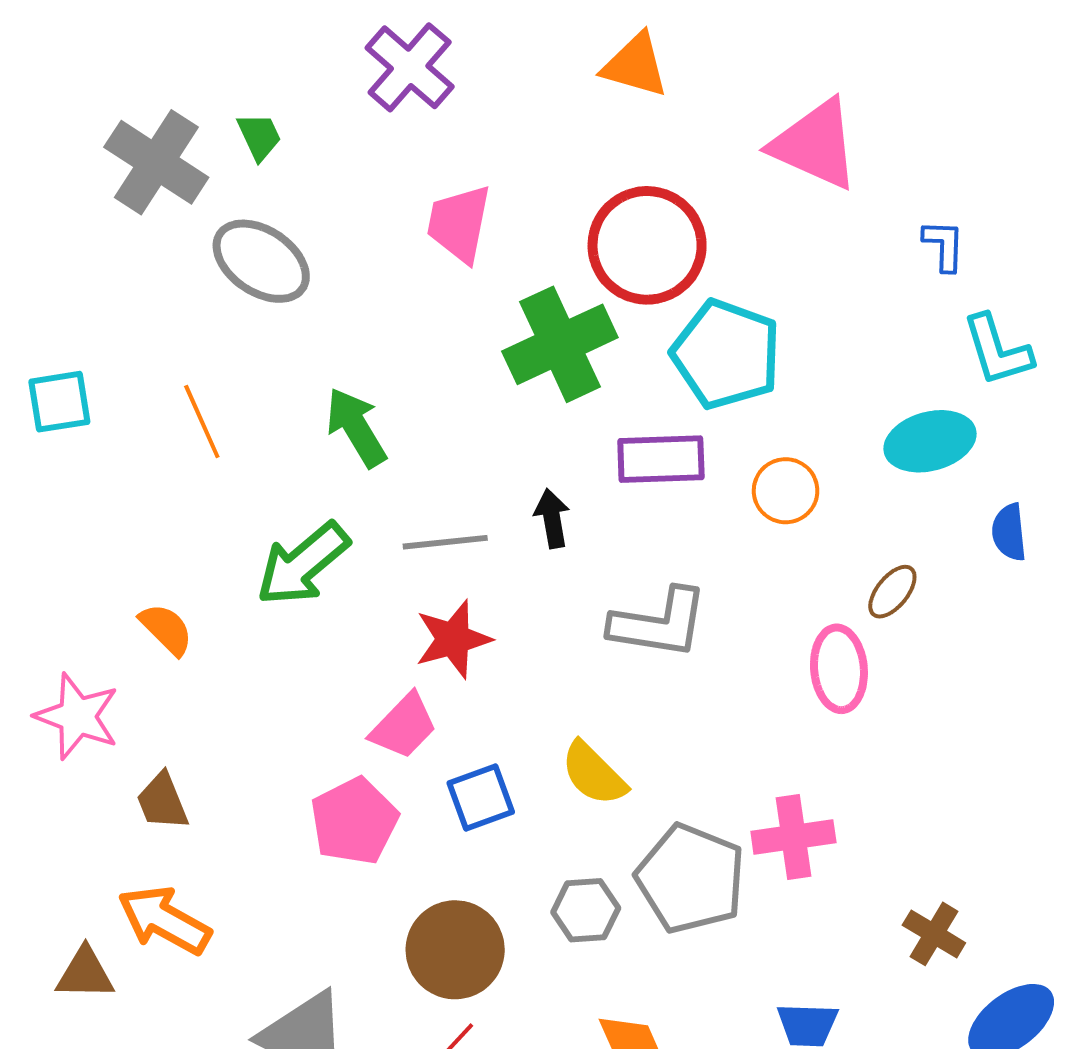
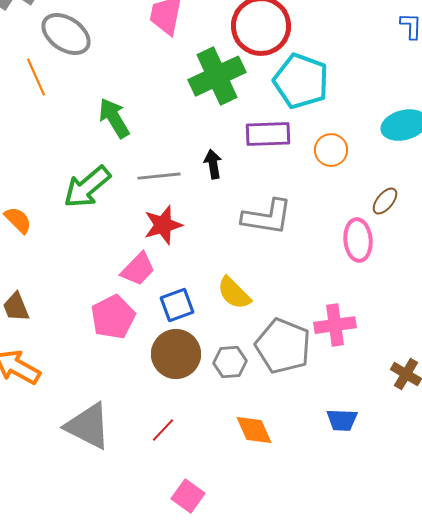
orange line: (202, 421) -> (36, 77), moved
brown circle: (455, 950) -> (176, 354), moved

